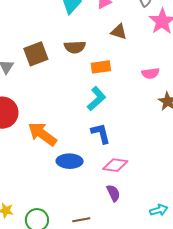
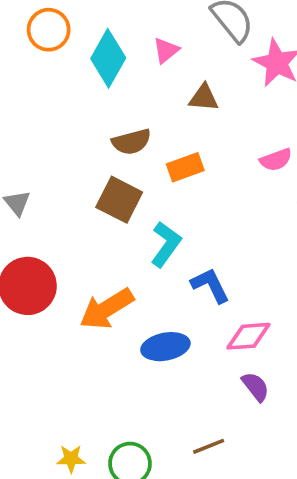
brown square: (36, 54) -> (119, 200), moved, turned -30
cyan L-shape: (96, 99) -> (166, 244), moved
orange arrow: (42, 134) -> (107, 309), turned -56

